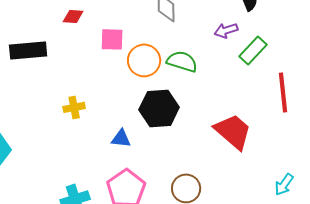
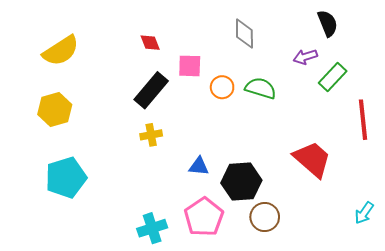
red diamond: (73, 16) -> (150, 43), turned 65
black rectangle: (28, 50) -> (151, 90), moved, turned -45
orange circle: (144, 60) -> (222, 87), size x0.7
black hexagon: (159, 108) -> (241, 182), moved

